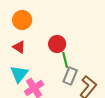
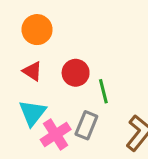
red circle: (57, 44) -> (76, 73), moved
gray rectangle: (70, 76) -> (86, 125), moved

